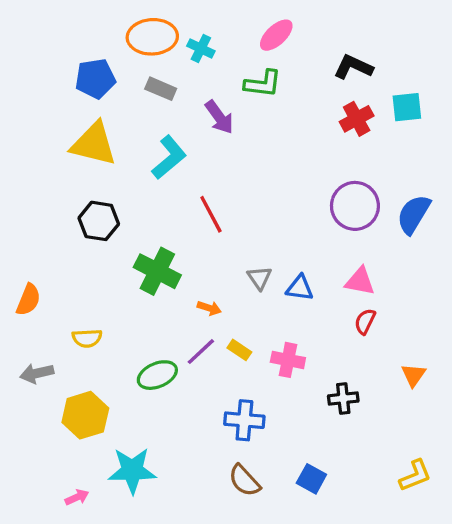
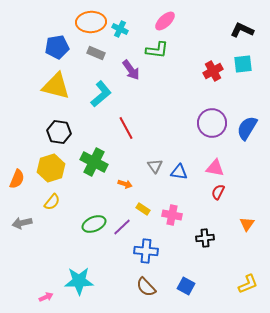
black L-shape: (353, 67) -> (242, 30), moved
yellow semicircle: (87, 338) -> (52, 202), turned -48
purple line: (201, 352) -> (122, 227), moved
yellow hexagon: (85, 415) -> (51, 168), moved

